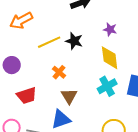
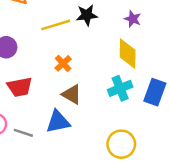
black star: (74, 41) -> (87, 15), moved, turned -30
brown triangle: (69, 96) -> (72, 94), turned -36

